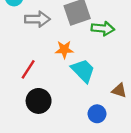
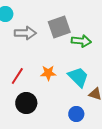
orange star: (64, 50) -> (48, 73), moved
cyan trapezoid: (83, 71) -> (78, 77), moved

